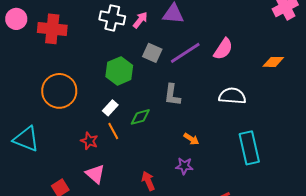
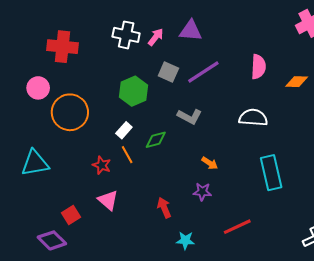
pink circle: (16, 19) -> (38, 88), moved
pink semicircle: (223, 49) -> (258, 67), moved, turned -30
gray L-shape: (172, 95) -> (190, 117), turned -70
cyan triangle: (26, 139) -> (35, 163), turned -32

